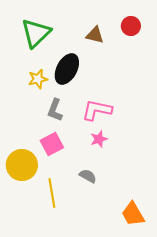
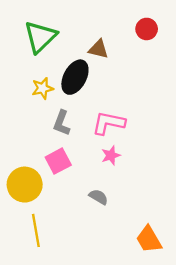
brown triangle: (95, 35) -> (98, 49), moved
yellow line: (52, 193) -> (36, 230), moved

